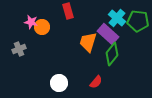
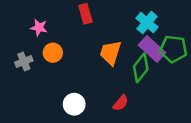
green pentagon: (138, 21) -> (173, 49), moved
orange circle: (42, 27) -> (53, 53), moved
purple rectangle: (108, 34) -> (152, 49), moved

